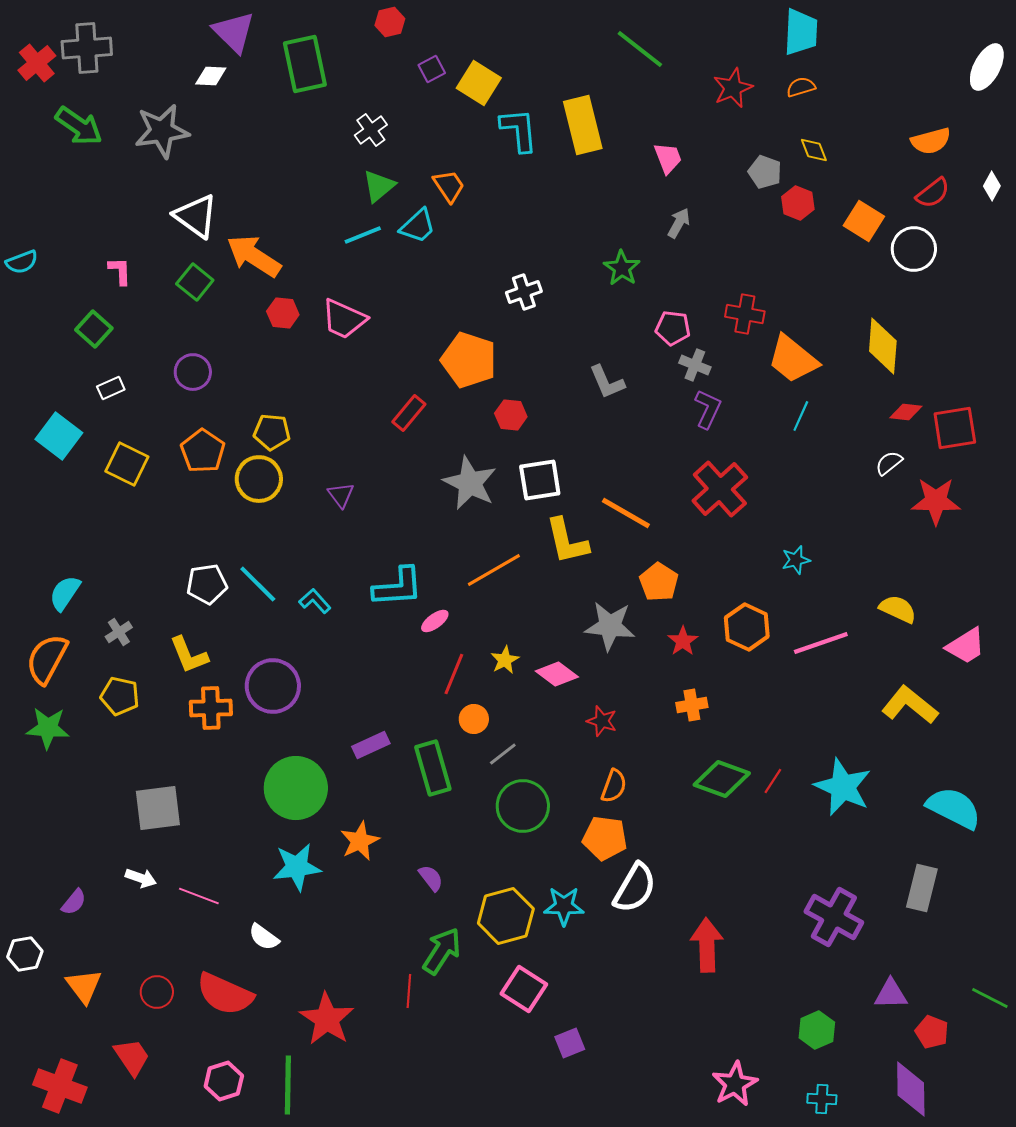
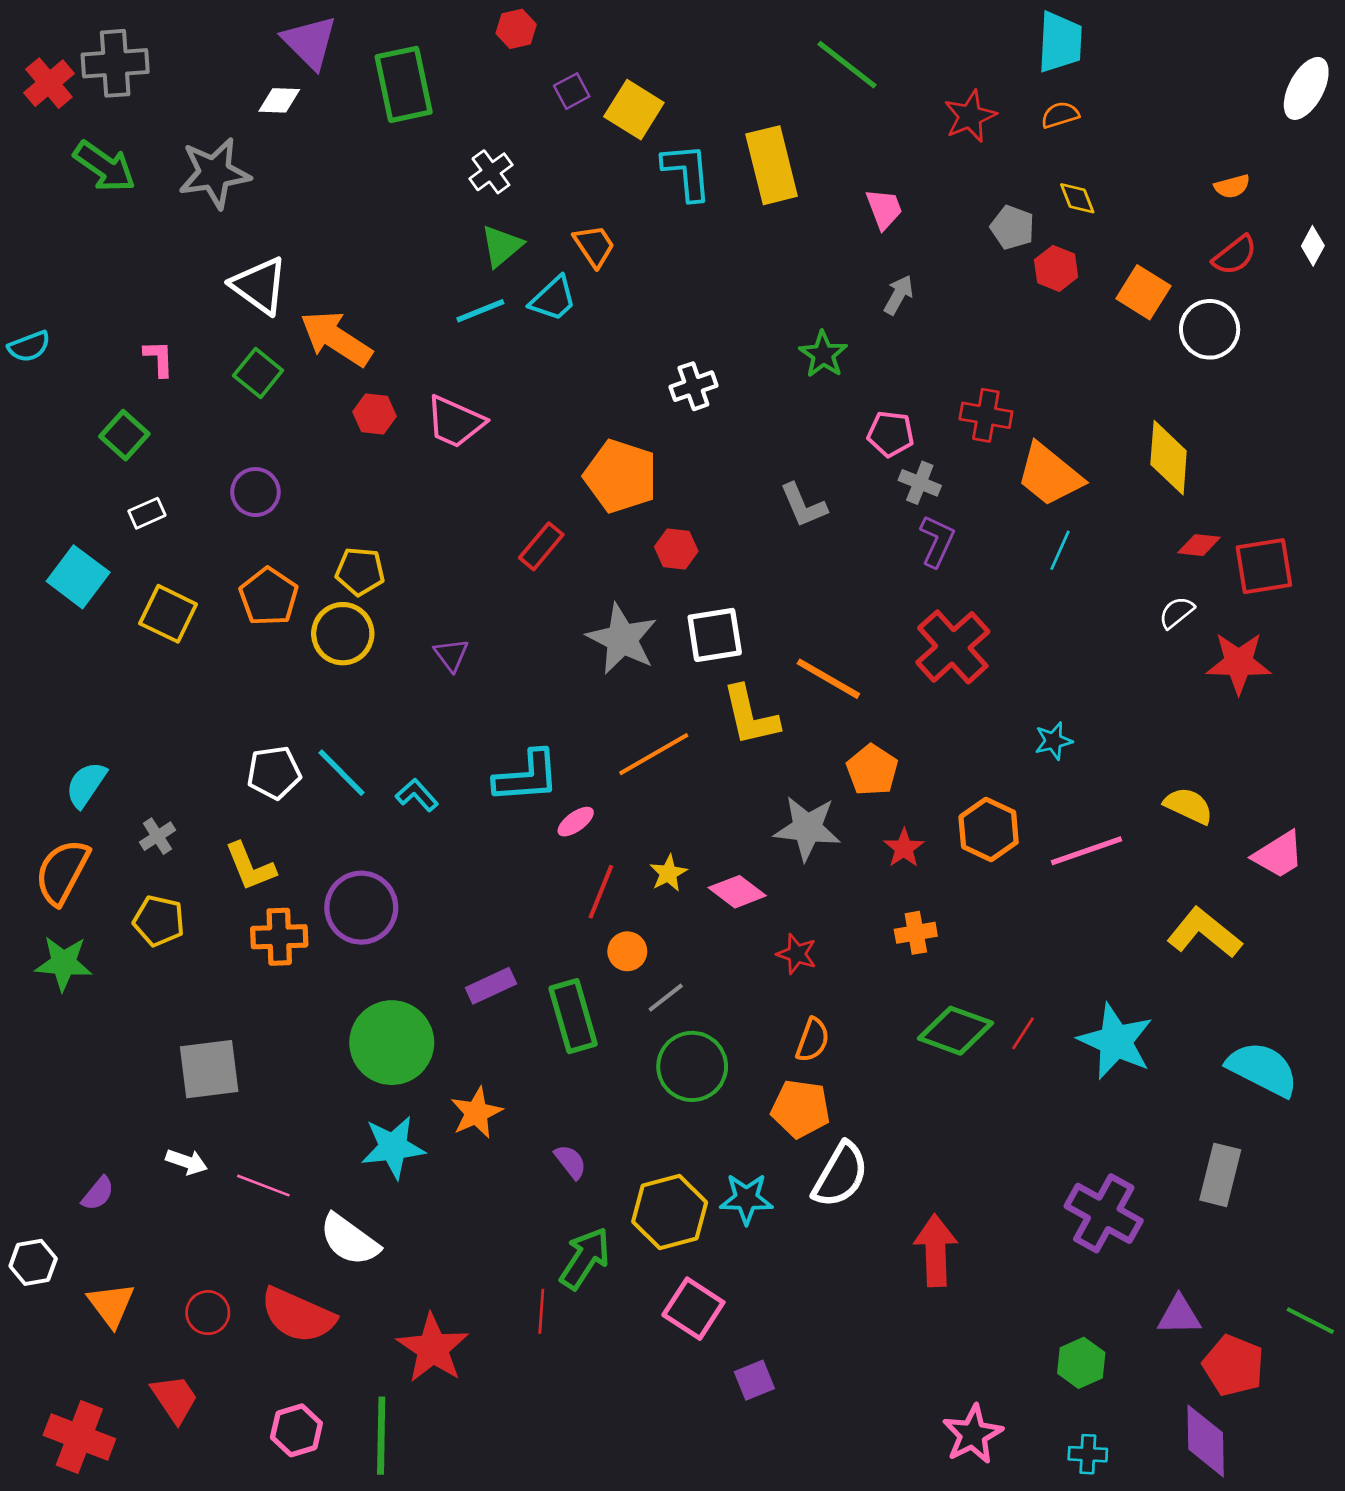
orange semicircle: (931, 141) -> (1232, 186), size x0.7
white semicircle: (264, 937) -> (349, 1240), size x1.5
red pentagon: (932, 1032) -> (1233, 1366), size x1.4

